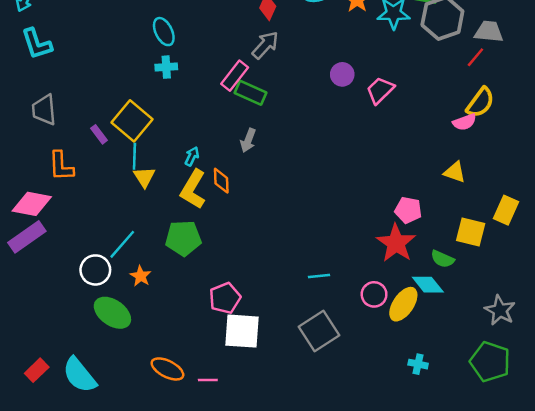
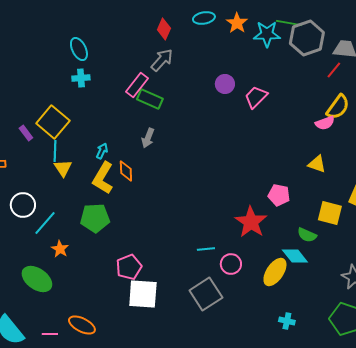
red star: (396, 243) -> (251, 222), moved
white circle: (95, 270) -> (23, 205), moved
pink circle: (374, 294) -> (231, 264), moved
pink line: (208, 380) -> (50, 334), moved

